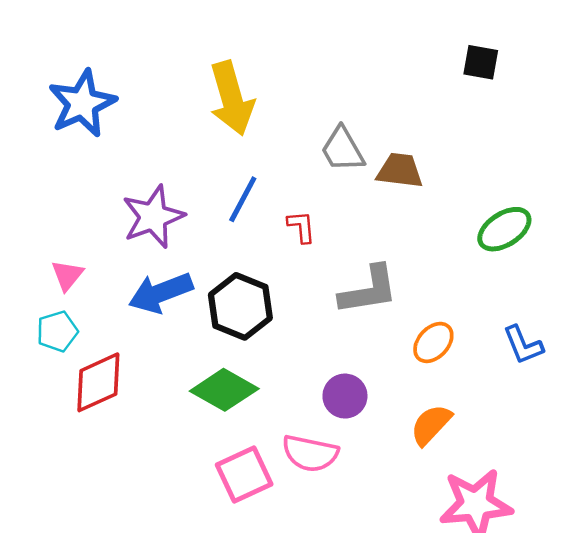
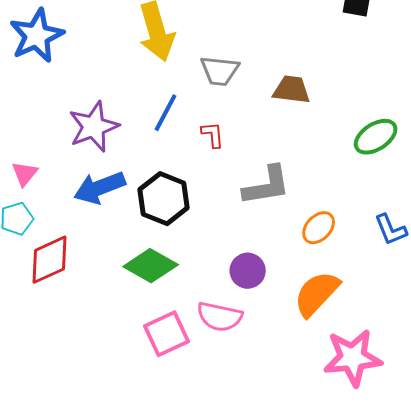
gray trapezoid: (342, 149) -> (220, 71), moved, turned -54
orange semicircle: (431, 425) -> (317, 294), size x1.4

